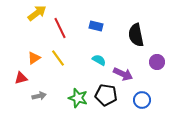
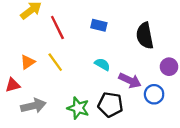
gray arrow: (39, 96) -> (33, 106), size x1.5
blue circle: (142, 100) -> (154, 94), moved

